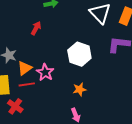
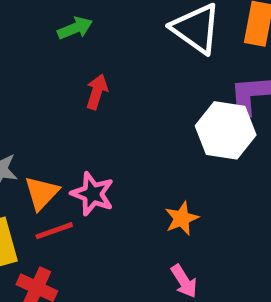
red arrow: (36, 28) -> (97, 92), moved
white hexagon: (79, 54) -> (226, 130), moved

